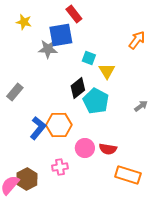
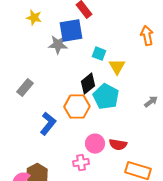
orange arrow: (137, 40) -> (147, 36), turned -48
orange hexagon: (59, 125) -> (77, 107), moved
pink cross: (60, 167) -> (81, 163), moved

